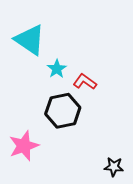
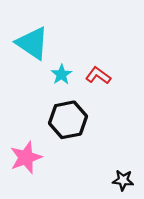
red L-shape: (85, 82) -> (98, 76), moved

